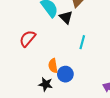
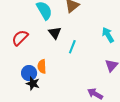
black triangle: (66, 17) -> (55, 33), moved
blue circle: (65, 74) -> (29, 73), moved

